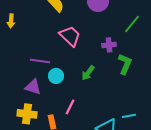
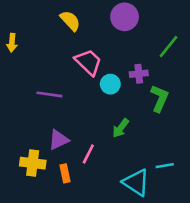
green arrow: (88, 73) -> (121, 128), moved
cyan circle: (56, 76) -> (110, 84), moved
purple triangle: (33, 87) -> (59, 140), moved, turned -42

